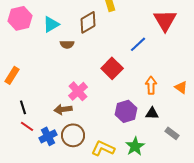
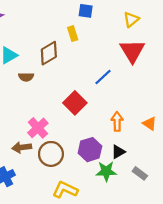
black triangle: (152, 113) -> (118, 152), turned -32
brown circle: (73, 135) -> (51, 154), moved
green star: (135, 146) -> (106, 171), moved, turned 30

